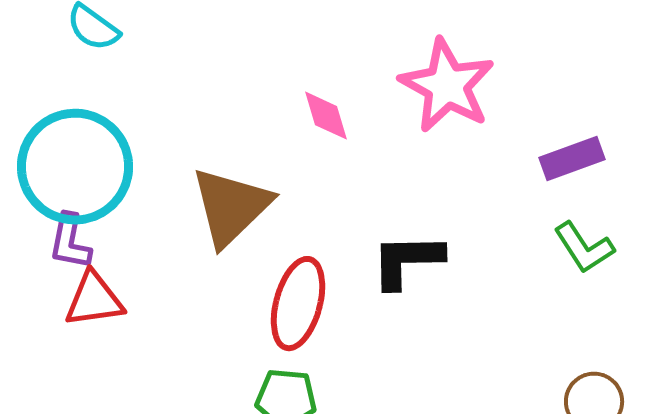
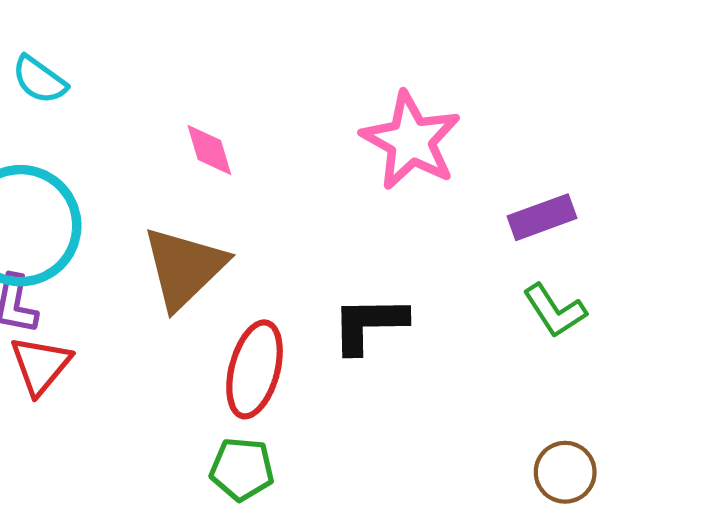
pink diamond: (326, 116) -> (209, 150), moved
red triangle: (94, 300) -> (40, 365), turned -42

